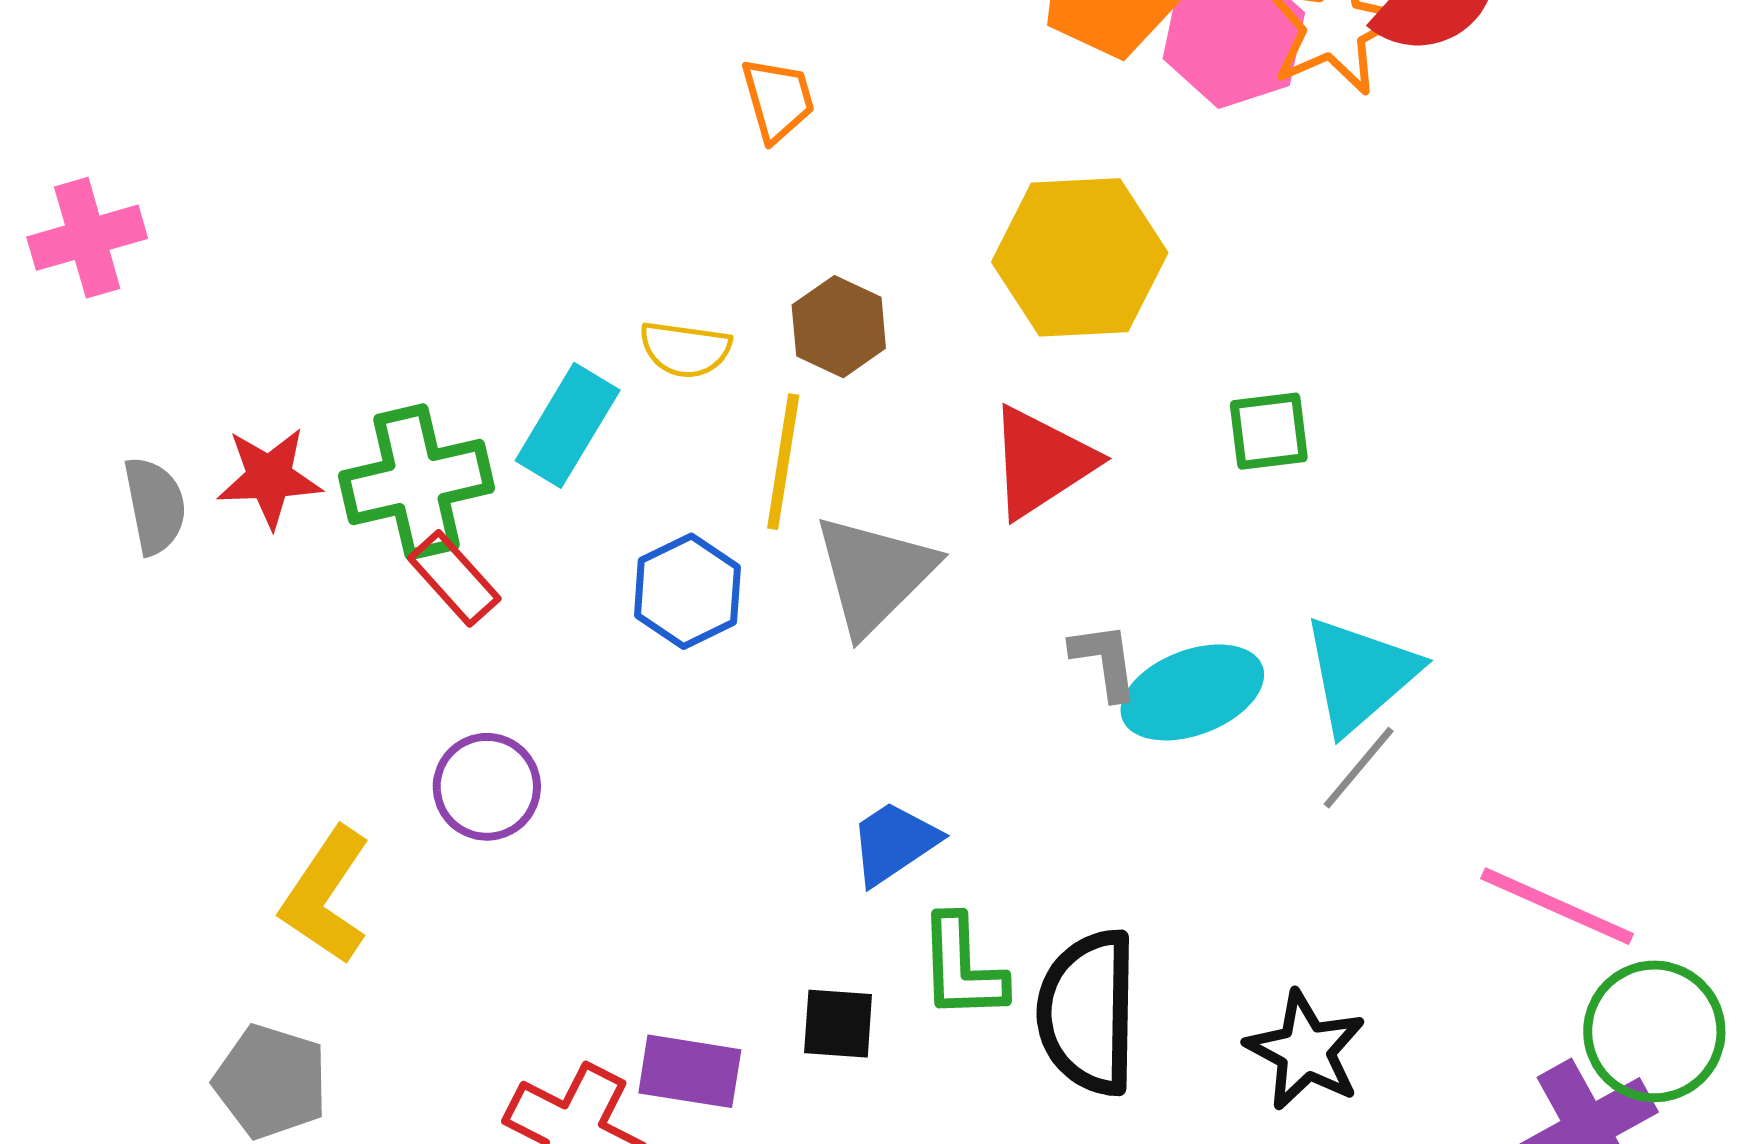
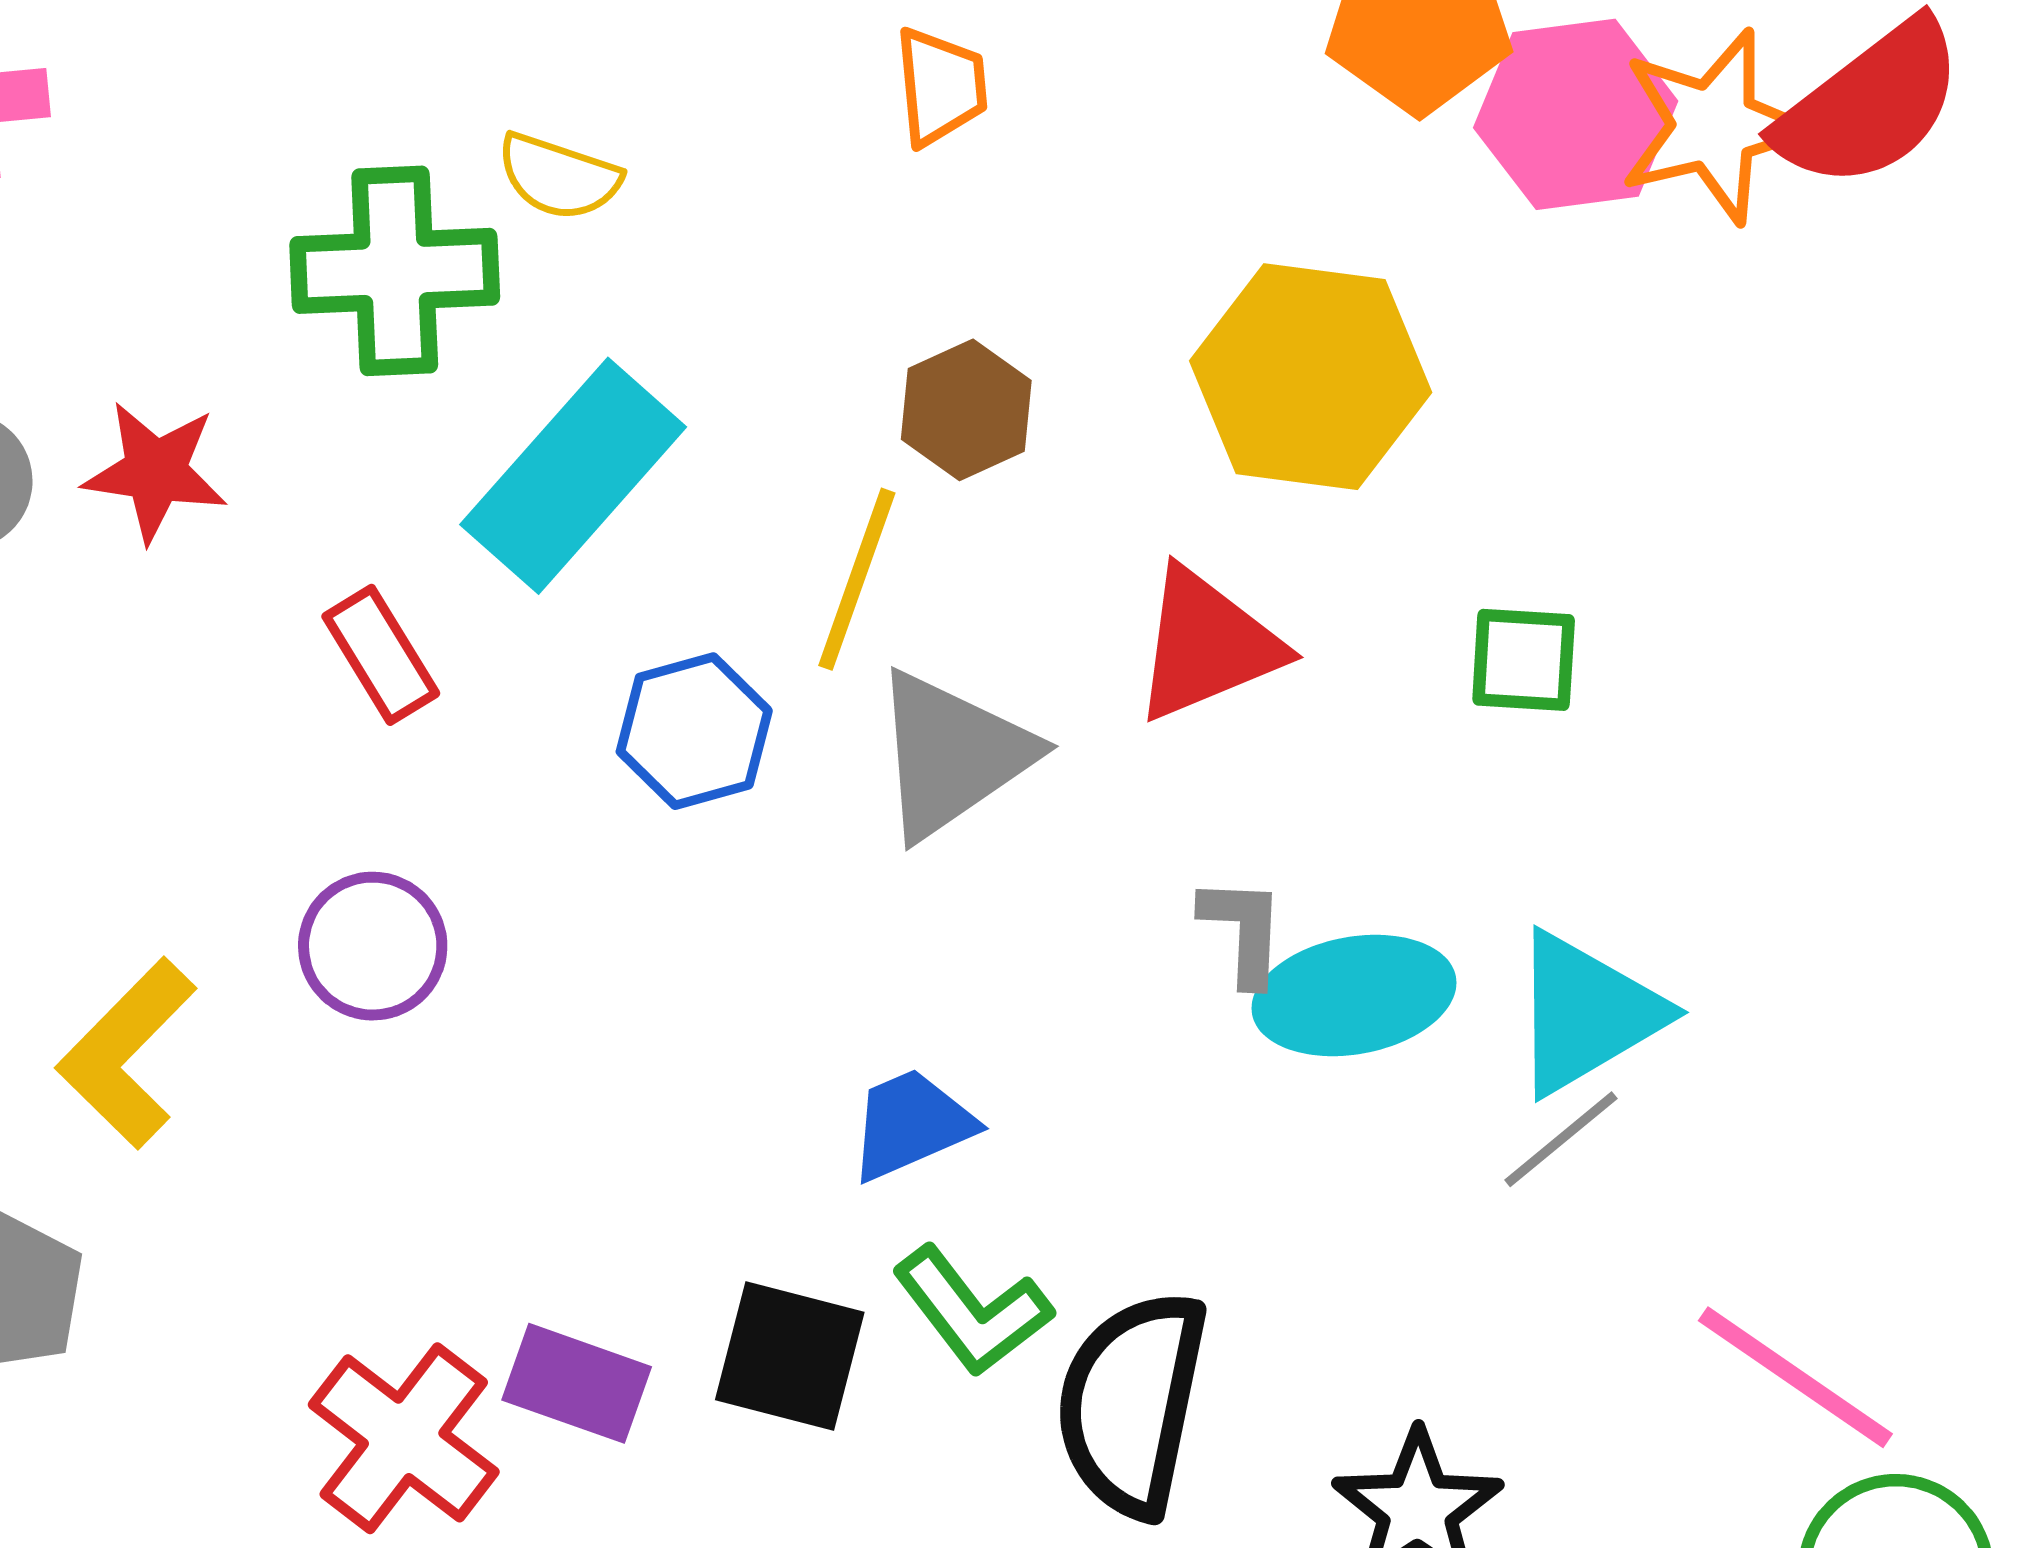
yellow semicircle: (685, 349) -> (559, 177), moved
cyan rectangle: (568, 425) -> (573, 476), size x1.4
green cross: (417, 482) -> (395, 271), moved
green L-shape: (962, 968) -> (972, 1311), turned -46
black square: (838, 1024) -> (790, 1356), size x1.4

